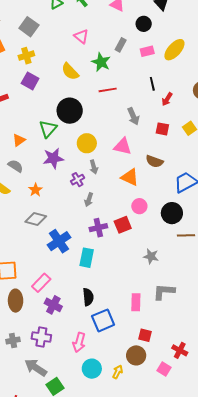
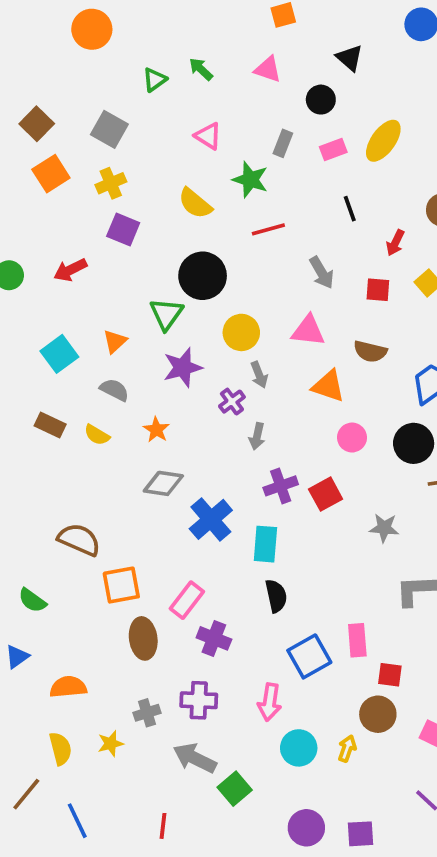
red arrow: (167, 99) -> (395, 243), moved
red square: (123, 225) -> (326, 494), moved
black semicircle: (88, 297) -> (276, 596), moved
pink rectangle: (136, 302) -> (357, 640), moved

